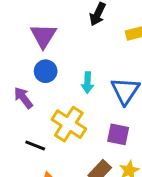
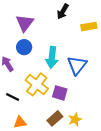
cyan arrow: (88, 83) -> (52, 57), size x1.5
purple square: (118, 134) -> (60, 93), moved

